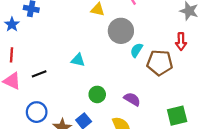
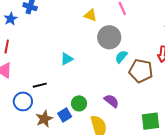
cyan triangle: (78, 60) -> (67, 59), turned -48
black line: (39, 74) -> (40, 85), moved
green circle: (97, 94) -> (79, 103), moved

